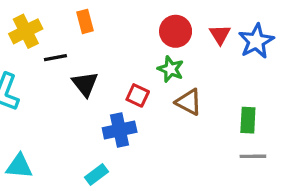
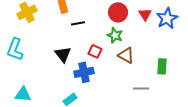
black line: (55, 58) -> (78, 23), moved
black triangle: (85, 84) -> (63, 54), moved
gray line: (253, 156) -> (141, 88), moved

